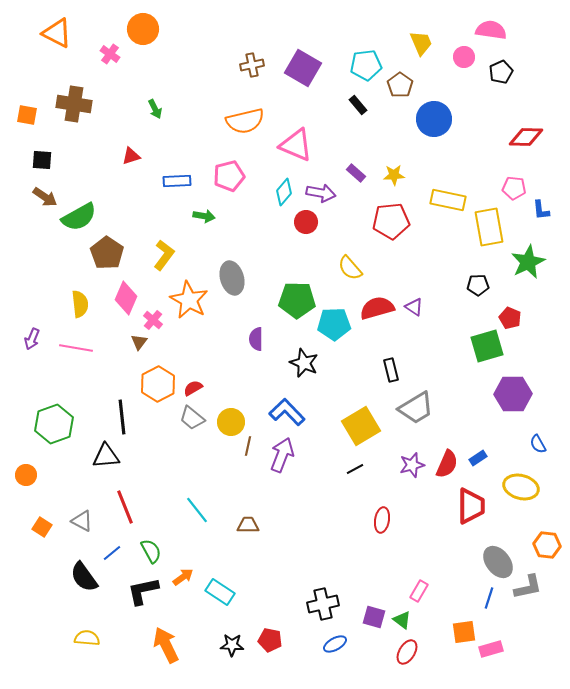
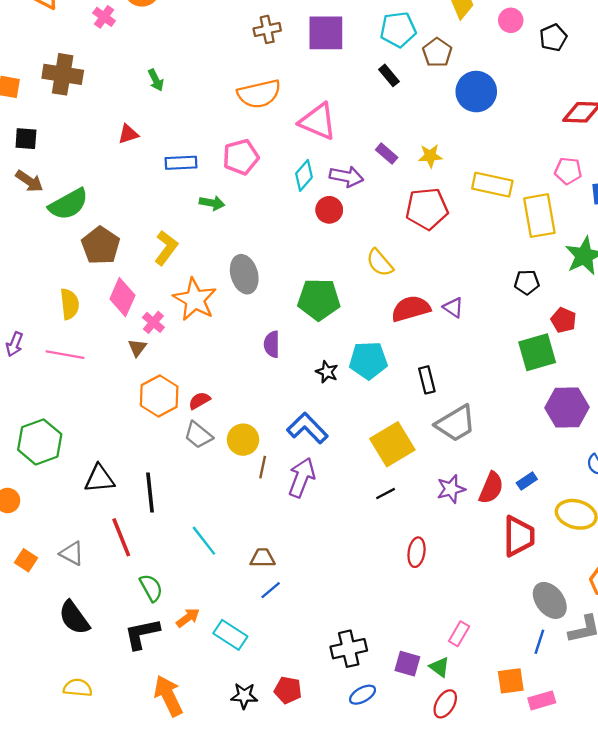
purple square: (303, 68) -> (326, 33), turned -30
cyan pentagon: (334, 324) -> (368, 360), moved
black star: (304, 363) -> (327, 372), size x0.7
black line: (122, 417) -> (150, 492), moved
blue line: (112, 553) -> (271, 590), moved

